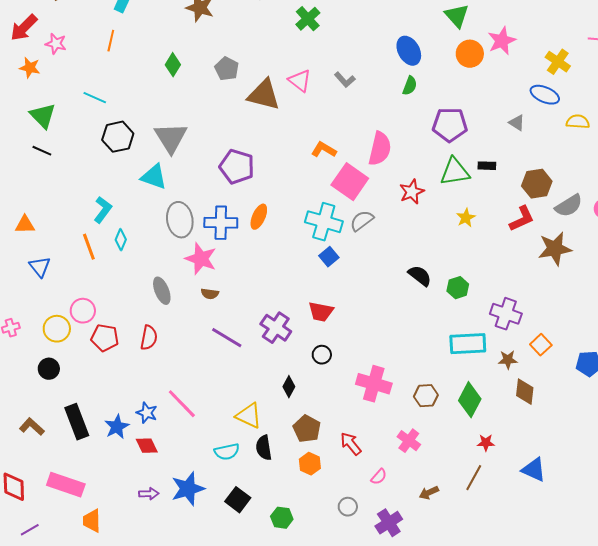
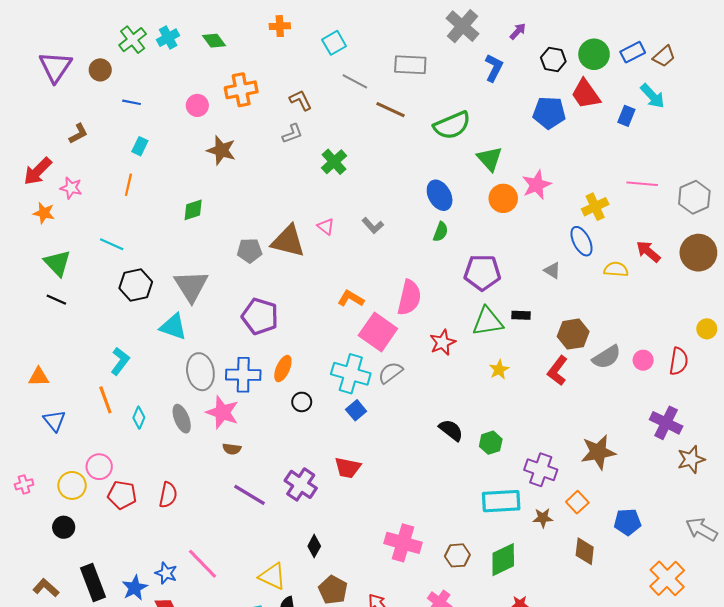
yellow cross: (558, 62) -> (595, 207), turned 30
green diamond: (173, 65) -> (193, 210), turned 40
gray pentagon: (227, 69) -> (250, 251), moved, turned -30
pink triangle: (300, 81) -> (326, 227), size x0.7
blue ellipse: (545, 95) -> (582, 241), turned 40
red L-shape: (522, 219) -> (557, 371), turned 152
cyan diamond: (121, 240) -> (139, 418), moved
brown star: (555, 249) -> (598, 452), moved
gray ellipse: (162, 291) -> (182, 419), moved
black circle: (322, 355) -> (302, 402), moved
brown diamond: (525, 392) -> (585, 551), moved
green diamond: (470, 400) -> (503, 560), turned 36

